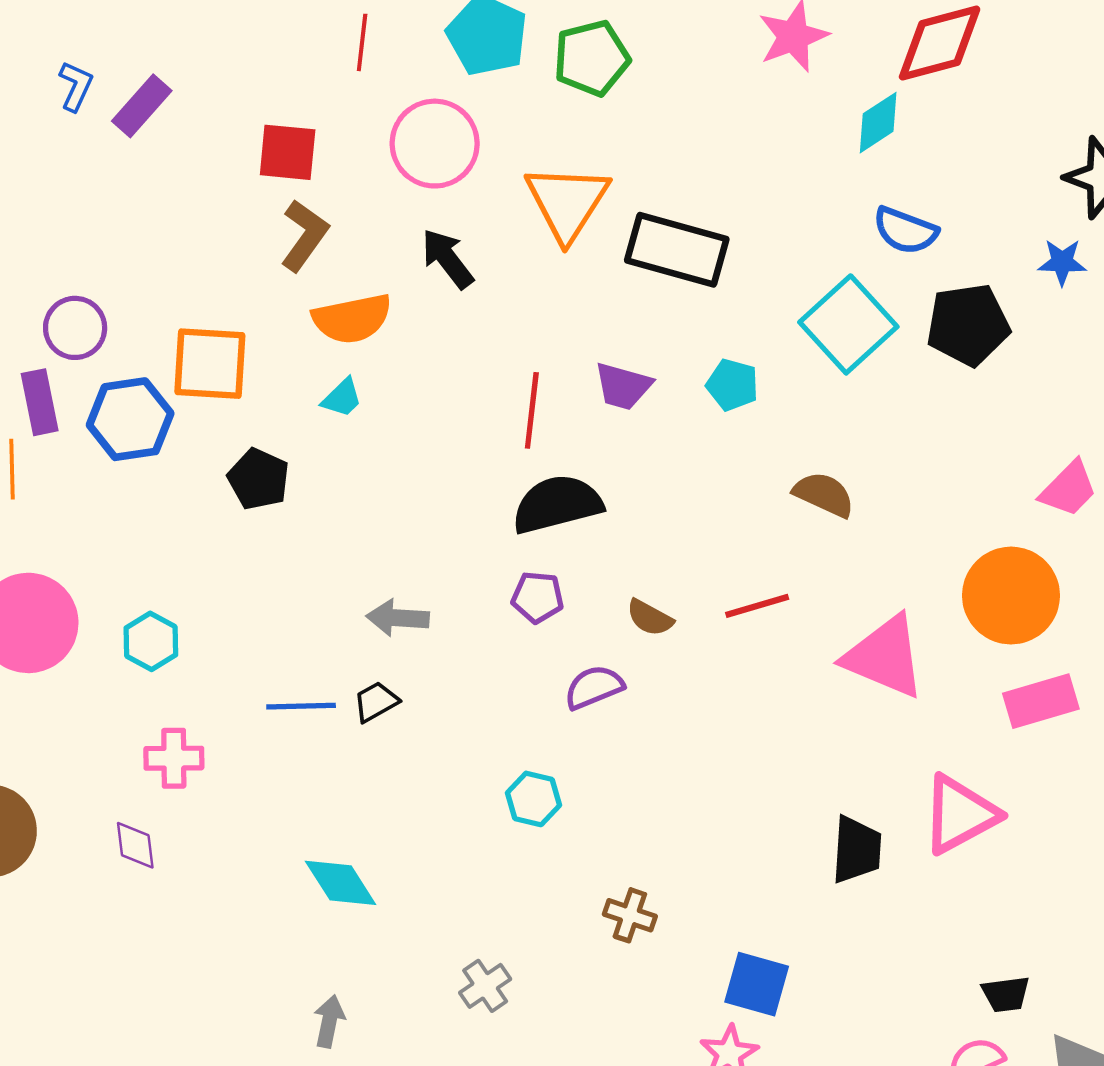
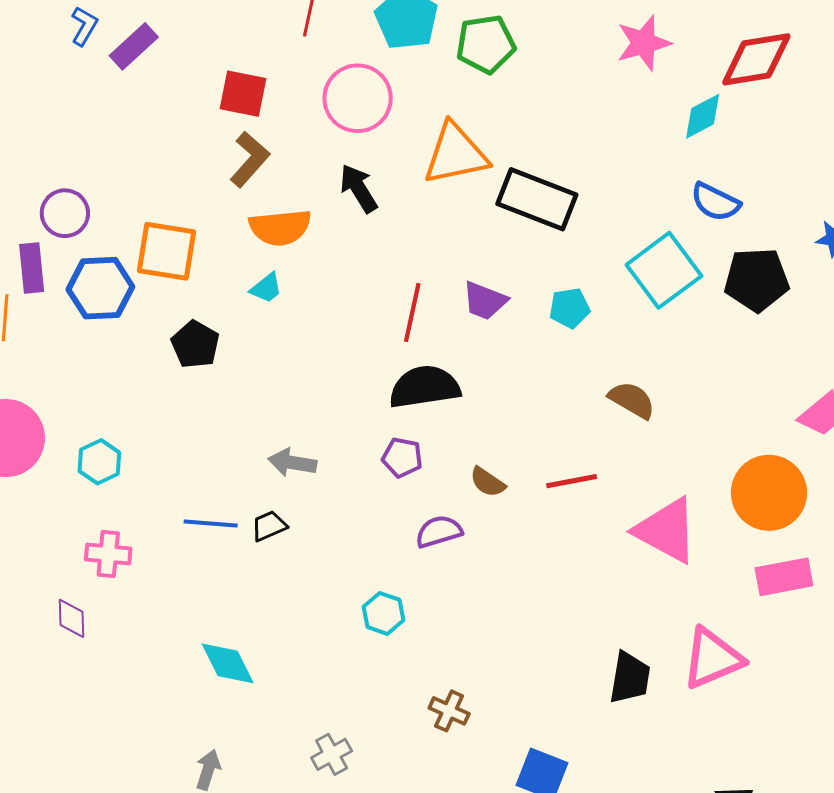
orange triangle: (567, 202) -> (456, 154), turned 40
cyan pentagon: (732, 385) -> (569, 308), turned -30

